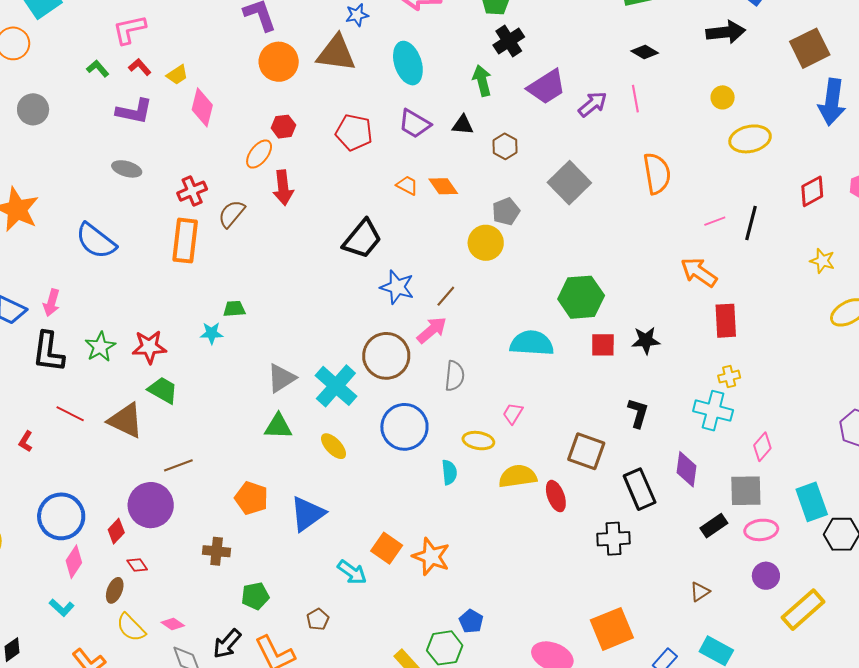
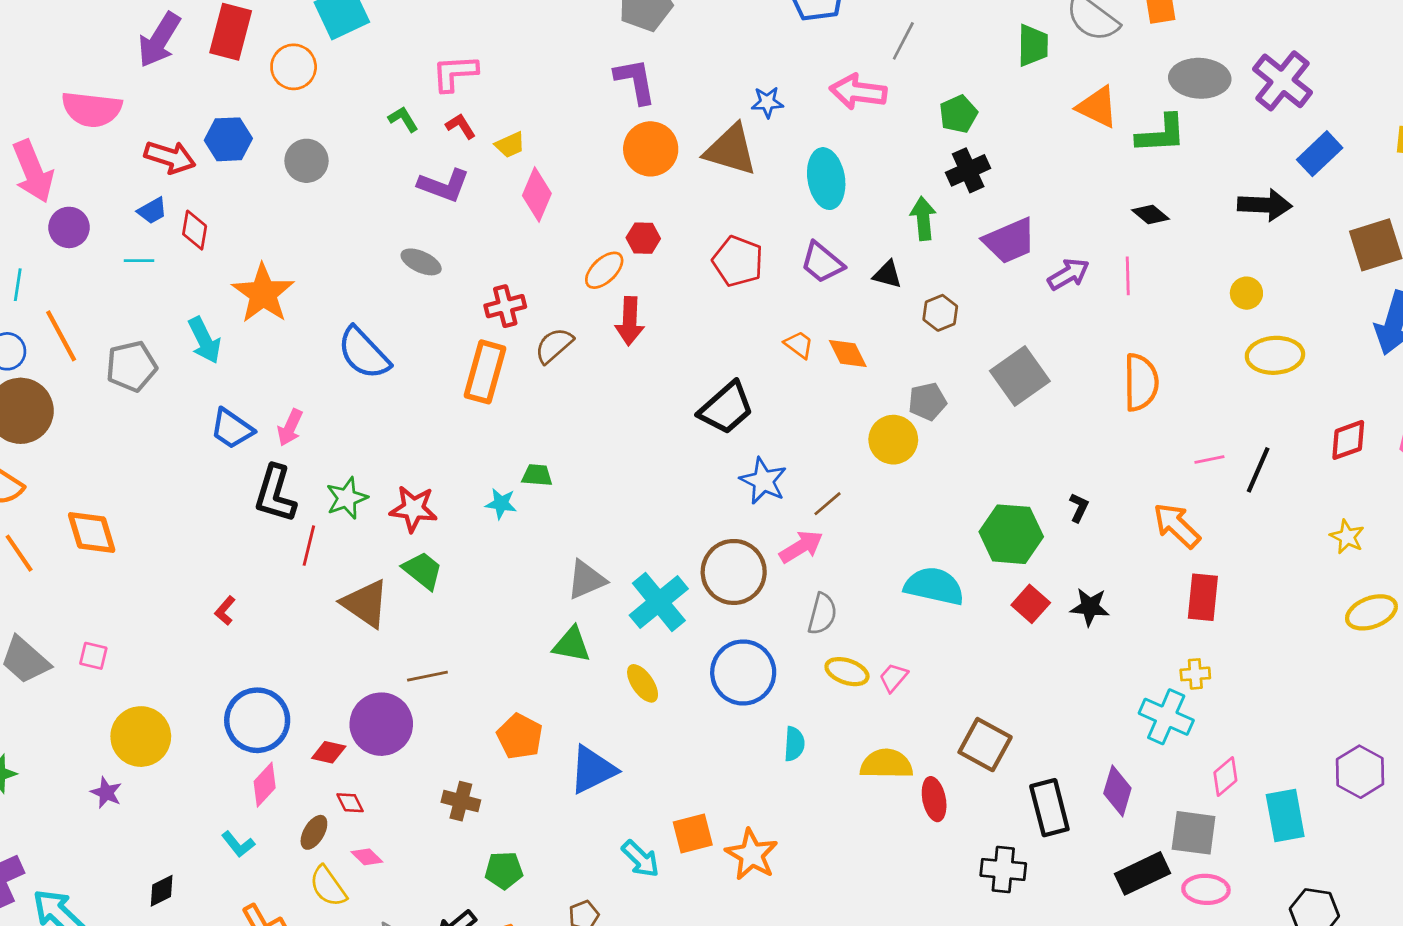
red square: (603, 345) -> (1031, 604), turned 32
black L-shape: (638, 413) -> (1079, 508), moved, size x0.7
red line: (70, 414) -> (309, 546), moved, turned 68
yellow ellipse: (478, 441) -> (847, 672), moved
cyan rectangle: (812, 502) -> (1285, 816), moved
black rectangle: (714, 526) -> (1143, 873), size x1.4
red diamond: (116, 531) -> (329, 752), turned 50
orange square: (387, 548) -> (693, 834), turned 32
pink diamond: (173, 624) -> (367, 857), moved

